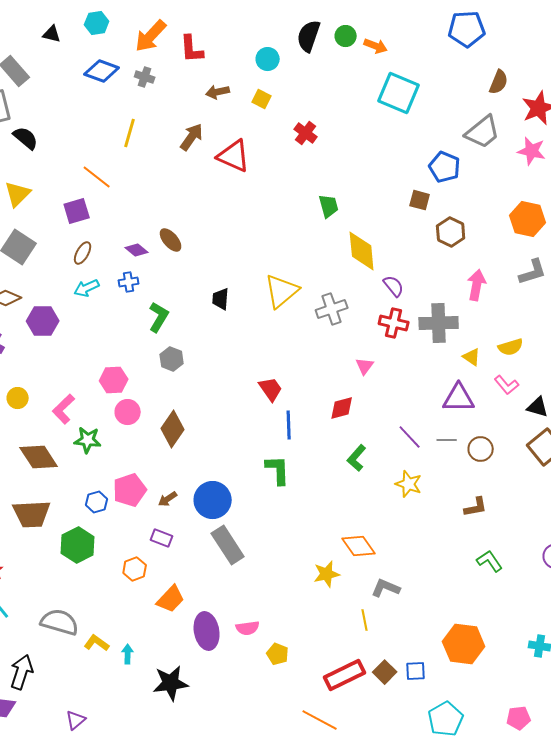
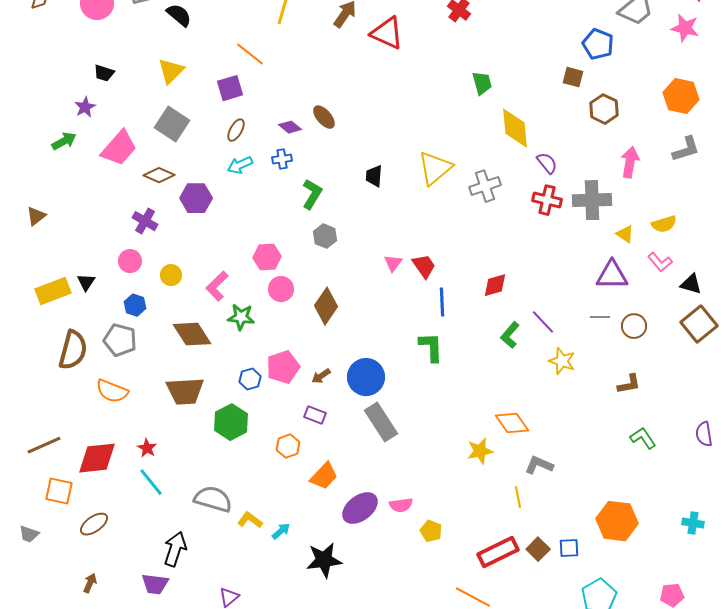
pink triangle: (365, 366) -> (393, 263), moved
purple line: (410, 437) -> (543, 322), moved
purple ellipse: (207, 631) -> (360, 508), turned 63
cyan arrow: (128, 654) -> (281, 531), turned 48

